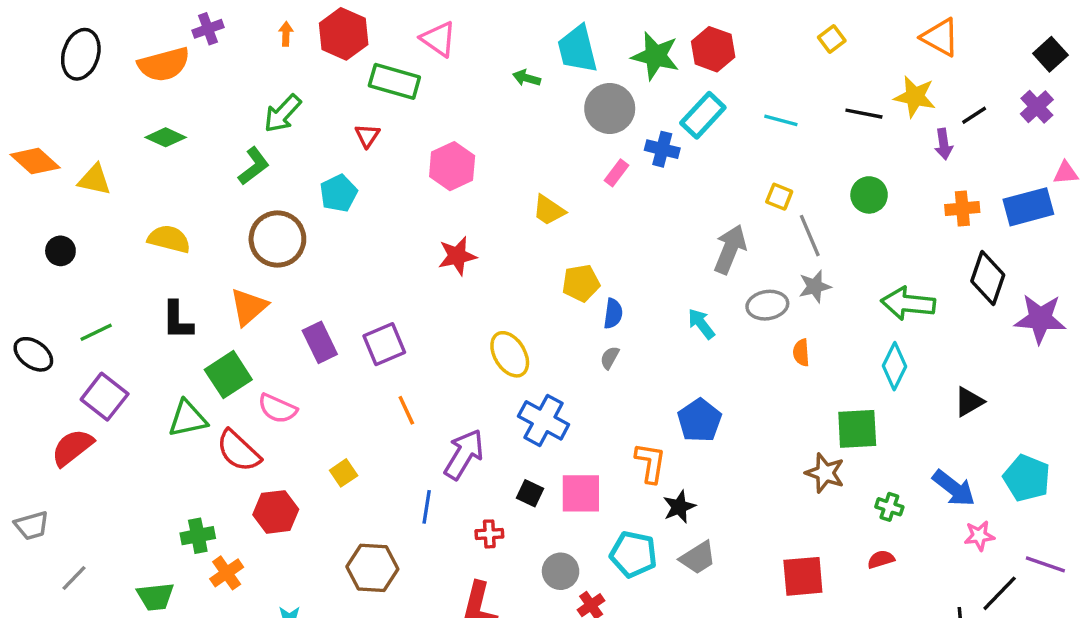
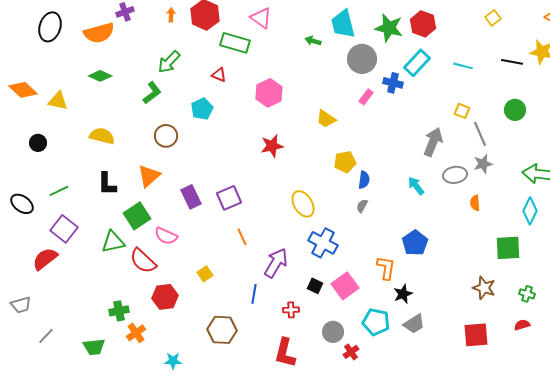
red triangle: (367, 136) -> (219, 75), turned -42
brown circle: (277, 239) -> (166, 136), size x0.7
brown star: (825, 473) -> (484, 288), moved
pink square: (581, 493) -> (345, 286), turned -36

